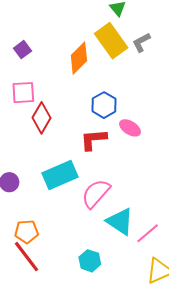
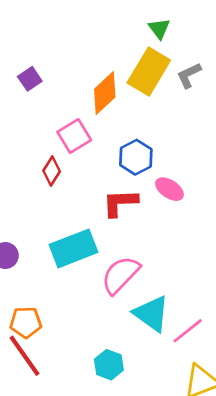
yellow rectangle: (111, 41) -> (149, 71), turned 64
pink square: (23, 93) -> (74, 136), moved, turned -30
red diamond: (41, 118) -> (52, 171), size x0.7

